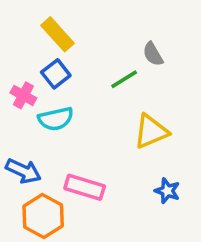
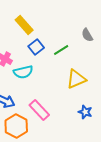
gray semicircle: (153, 54) -> (87, 35), moved
blue square: (56, 74) -> (36, 47), moved
pink rectangle: (85, 187) -> (39, 110), turned 30

